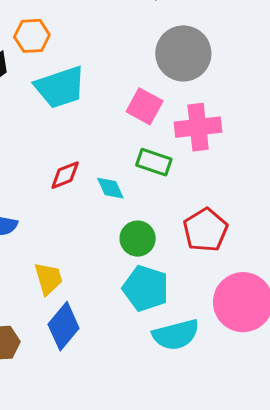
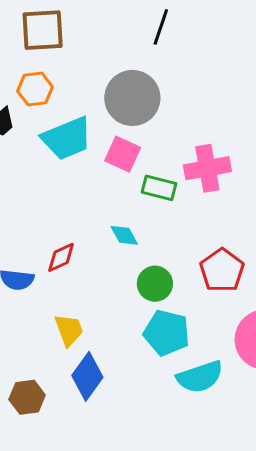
gray circle: (183, 53) -> (132, 98), moved
pink square: (145, 106) -> (123, 154), moved
green rectangle: (154, 162) -> (159, 188), moved
red diamond: (65, 175) -> (61, 257), moved

